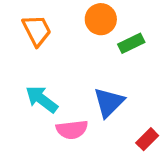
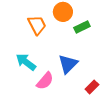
orange trapezoid: (37, 30) -> (37, 25), moved
pink semicircle: (72, 130) -> (45, 81), turned -42

